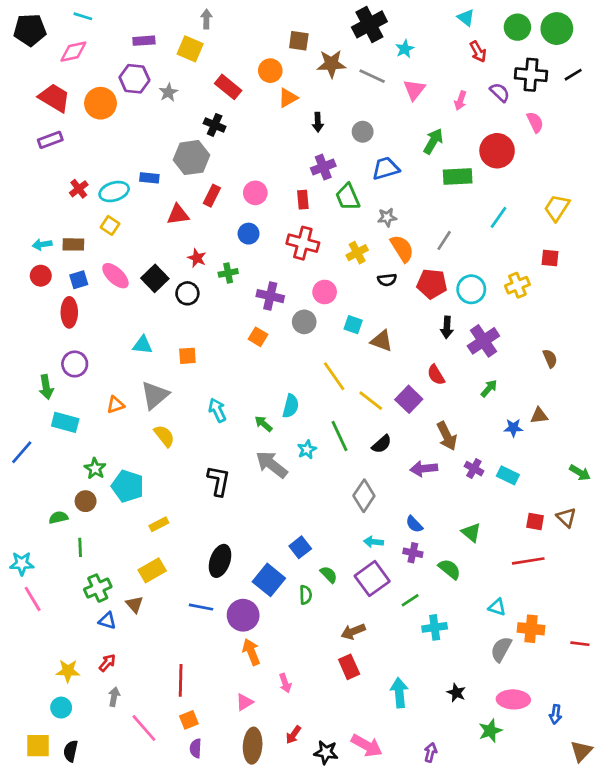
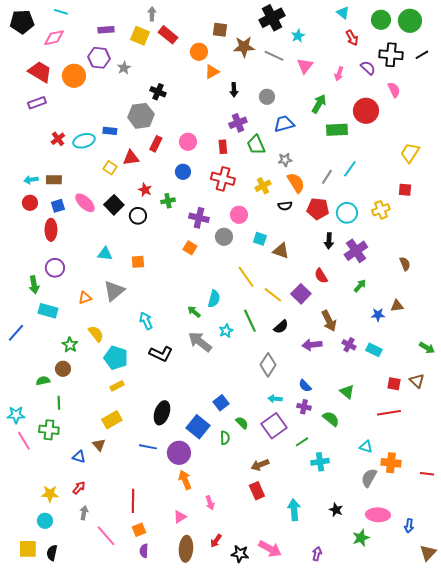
red rectangle: (228, 87) -> (168, 35), moved
cyan line: (498, 217) -> (350, 169), moved
yellow square: (110, 225) -> (110, 168), moved
cyan arrow: (217, 410) -> (146, 321), moved
yellow semicircle: (164, 436) -> (96, 334), moved
black L-shape: (219, 481) -> (161, 354), turned 105
cyan pentagon: (128, 486) -> (116, 358), moved
green cross: (98, 588) -> (49, 430), moved, turned 30

